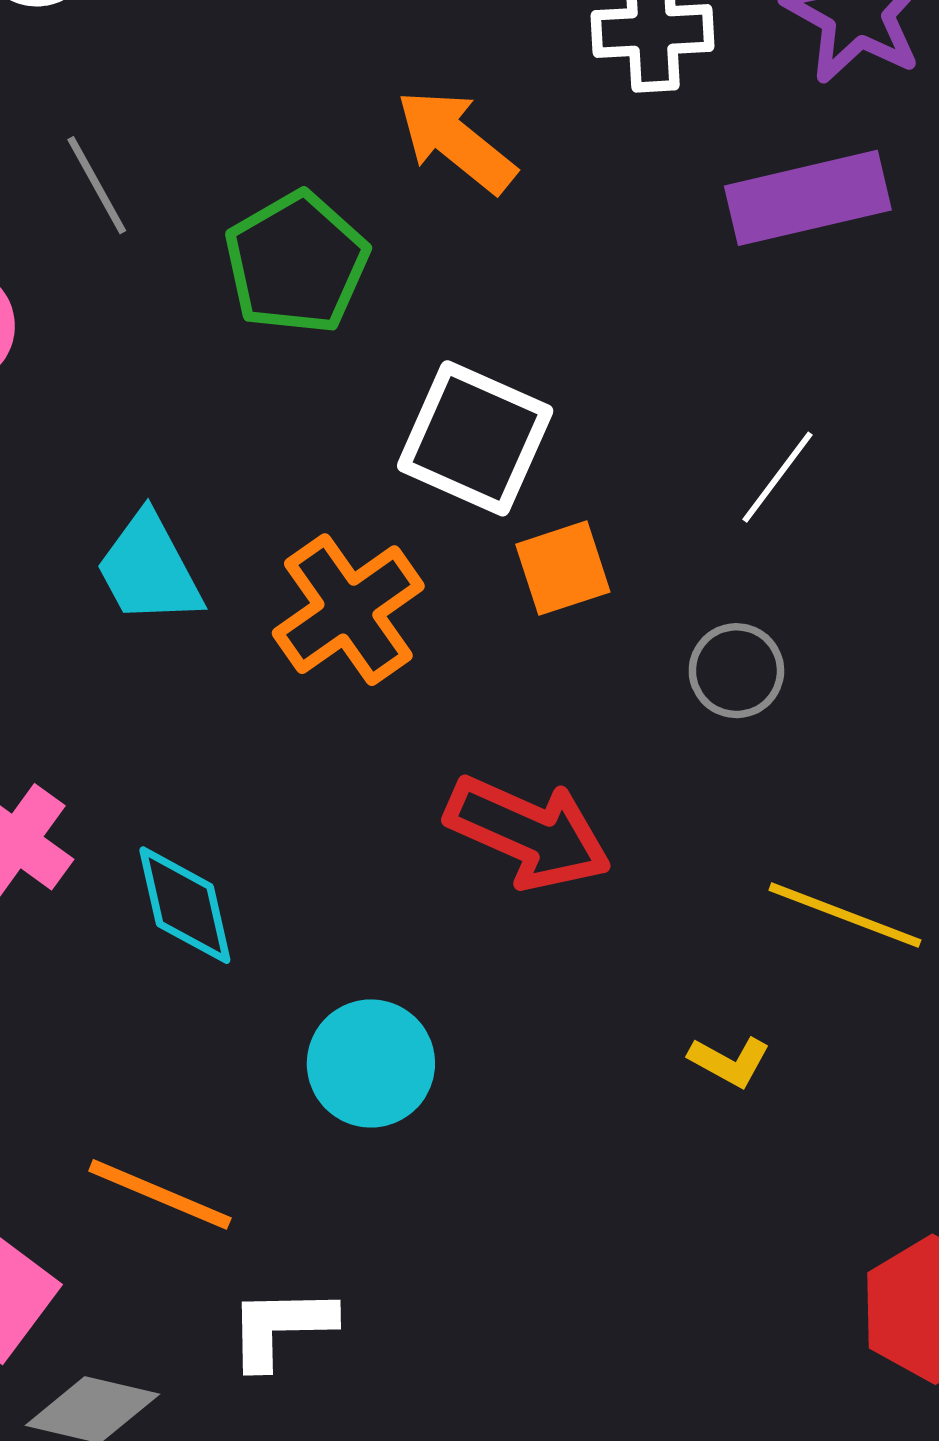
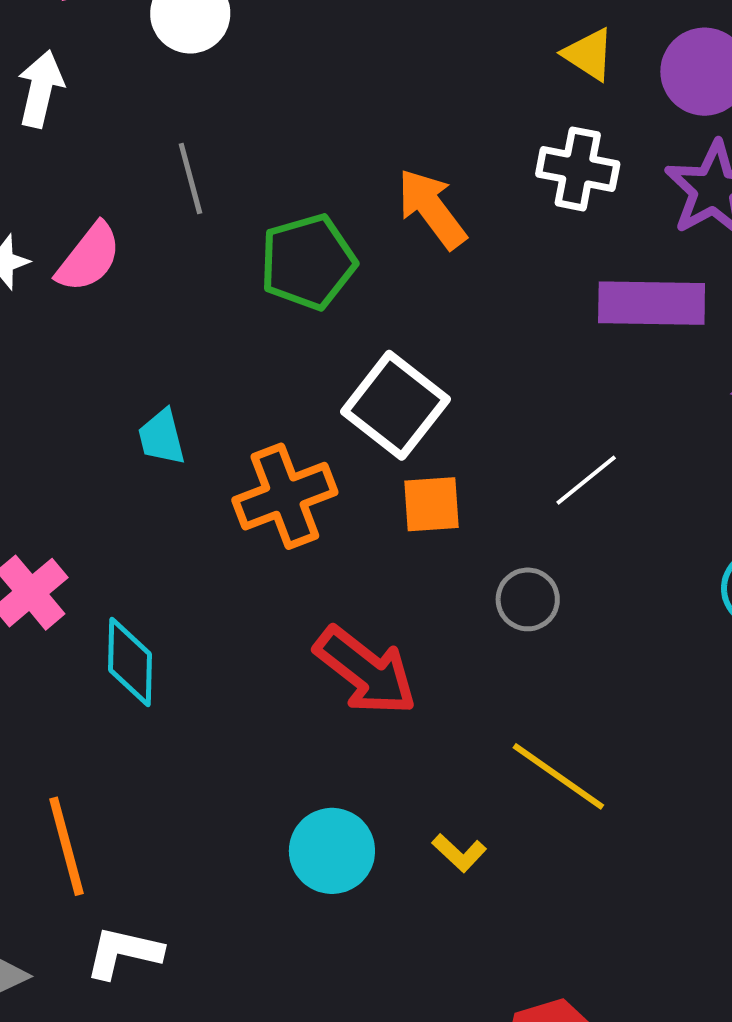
cyan trapezoid: (149, 569) -> (162, 437), size x0.7
cyan circle: (371, 1063) -> (332, 851), moved
orange line: (160, 1194) -> (66, 846), turned 38

